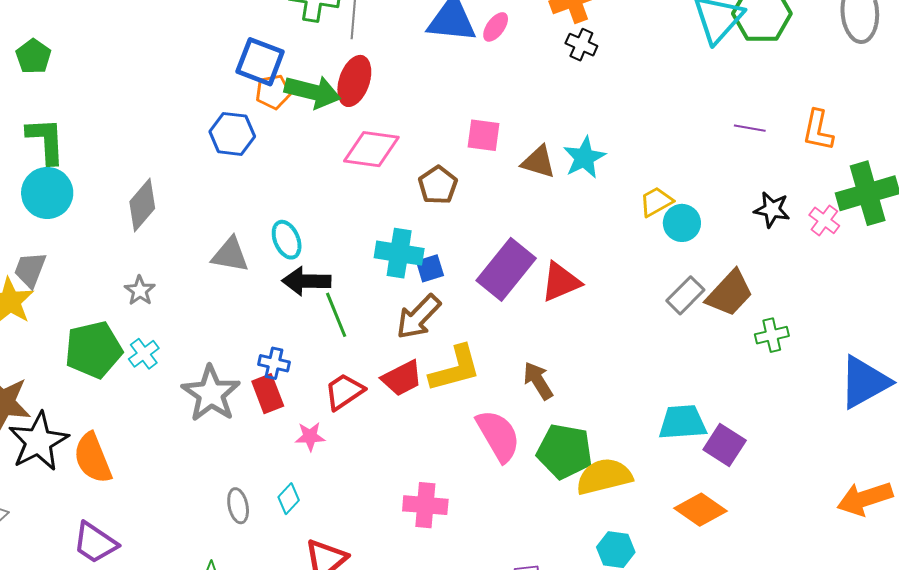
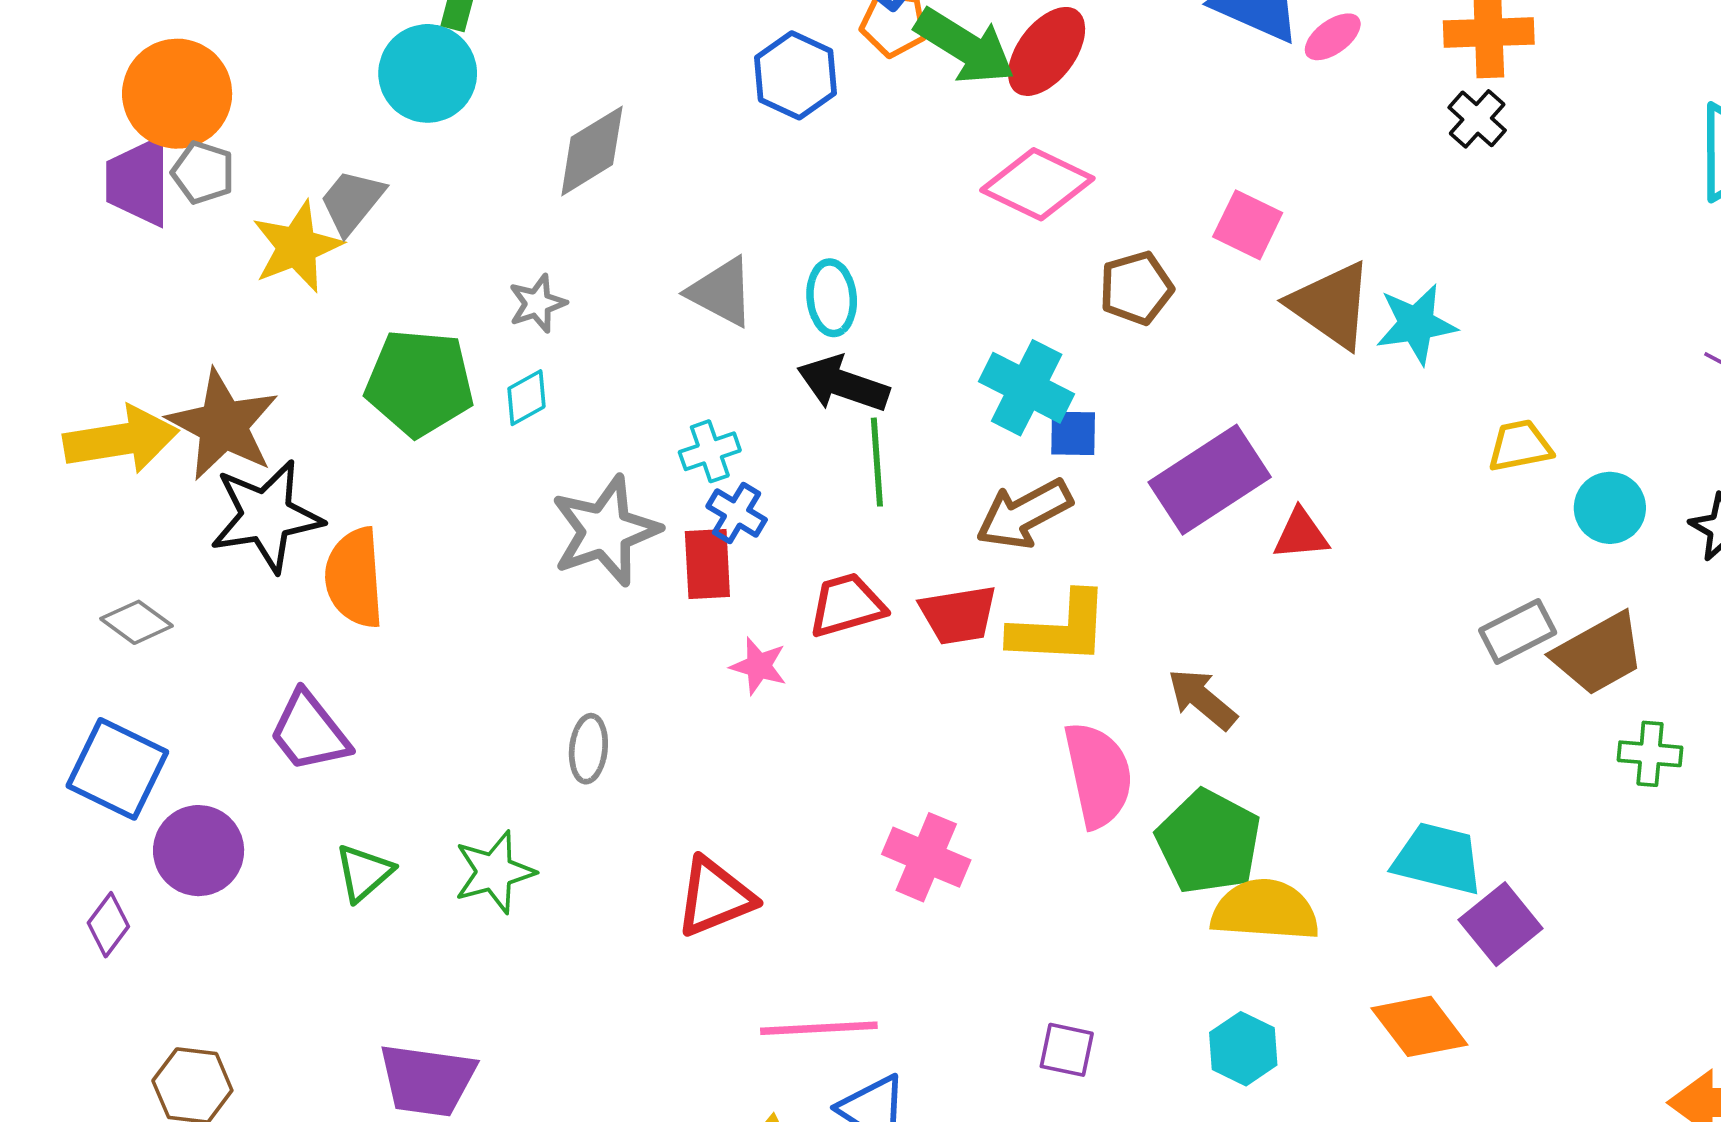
brown triangle: (538, 162) -> (1331, 305), size x1.4
cyan circle: (682, 223) -> (1610, 508), moved
red triangle: (561, 282) -> (1301, 534), size x0.7
cyan cross: (144, 354) -> (710, 451), moved
brown arrow: (538, 381) -> (1202, 699), turned -36
cyan diamond: (289, 499) -> (526, 398), moved

